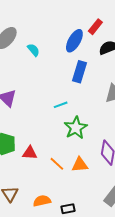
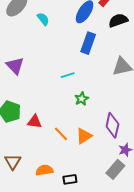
green star: (76, 128) -> (82, 99), size x0.6
orange triangle: (80, 165) -> (84, 136), turned -30

